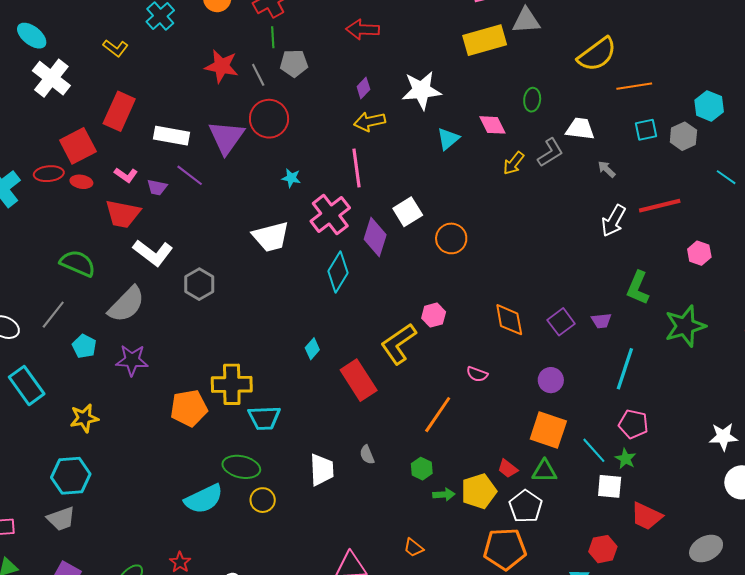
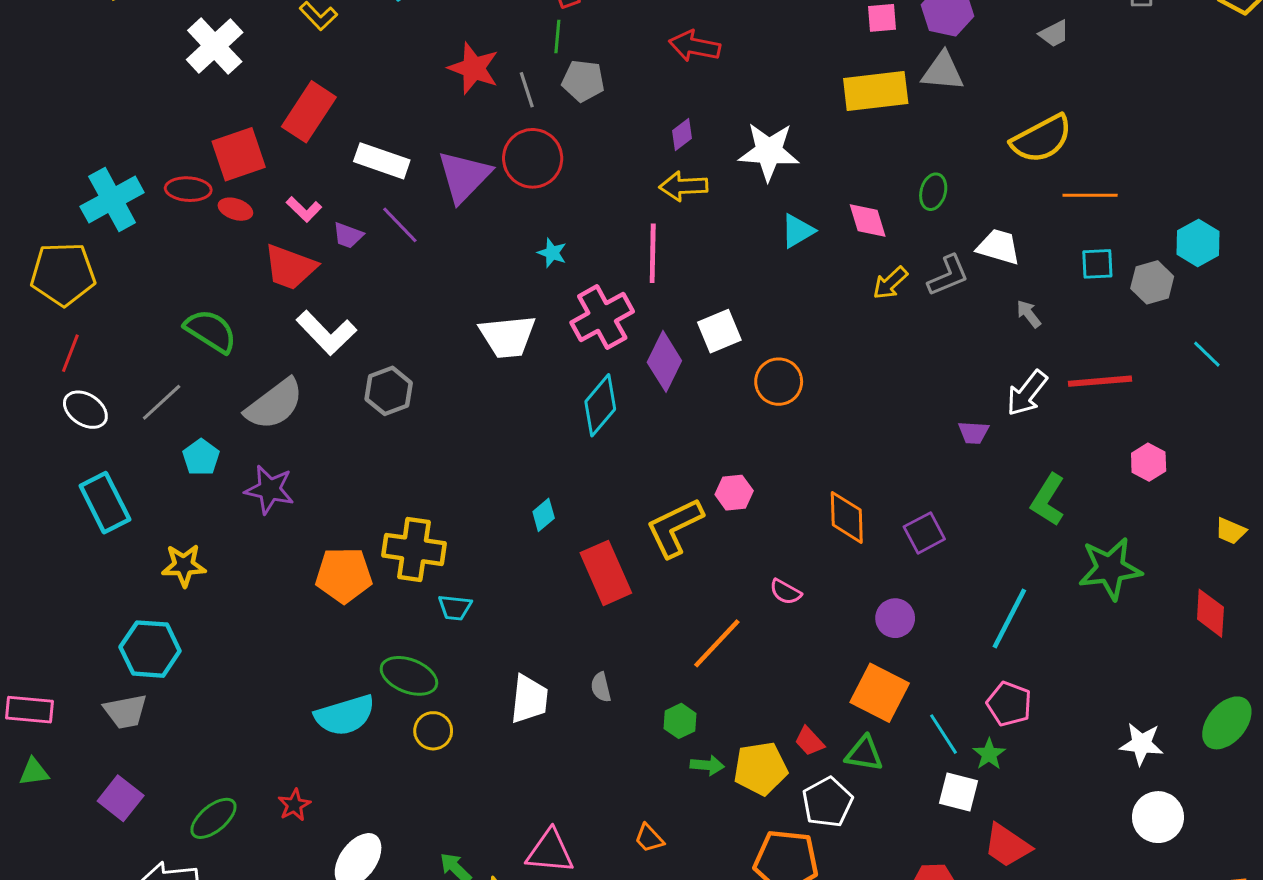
purple trapezoid: (601, 321) -> (973, 433), moved
cyan trapezoid: (264, 418) -> (455, 607), size x0.7

